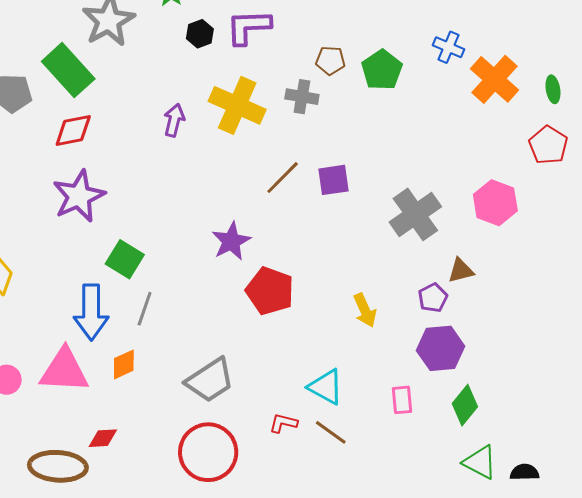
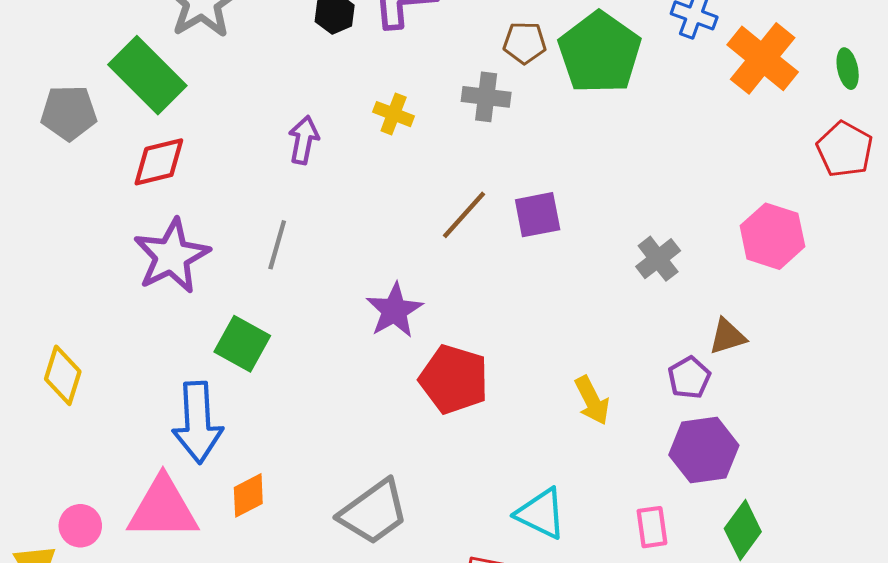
green pentagon: (382, 70) -> (600, 53), size x1.4
yellow cross: (237, 105) -> (394, 114), size x0.5
gray cross: (415, 214) -> (658, 259), size x0.6
gray line: (145, 309) -> (277, 245), moved

